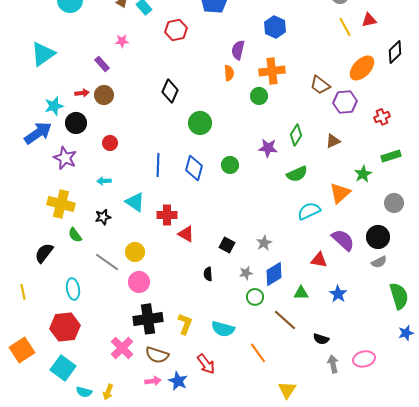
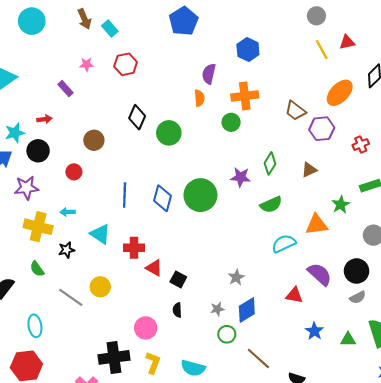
red hexagon: (176, 30) -> (126, 64), moved
brown circle: (104, 95) -> (94, 140), moved
green circle: (200, 123) -> (169, 133), moved
purple star: (65, 158) -> (26, 188), turned -30
green circle: (230, 165) -> (200, 195), size x1.8
orange triangle: (340, 193) -> (316, 225), turned 35
yellow cross: (61, 204) -> (38, 227), moved
black square: (227, 245) -> (178, 279), moved
pink circle: (139, 282) -> (146, 328), moved
green triangle: (301, 293) -> (348, 340), moved

